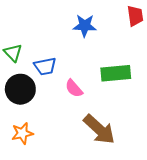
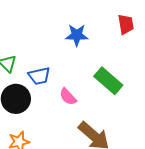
green rectangle: (116, 73) -> (108, 81), turned 48

